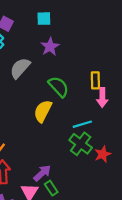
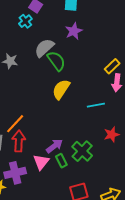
yellow rectangle: (95, 80) -> (112, 66), turned 42
green semicircle: (59, 87) -> (56, 61), moved
green cross: (81, 144) -> (82, 151), moved

